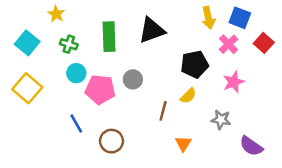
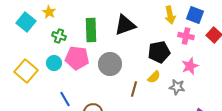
cyan square: (27, 43) -> (26, 22), moved
pink cross: (228, 44) -> (186, 36), turned -35
cyan circle: (76, 73) -> (54, 63), moved
gray circle: (133, 79) -> (110, 64), size x1.5
pink pentagon: (100, 89) -> (77, 58), moved
gray star: (221, 120) -> (177, 87), moved

